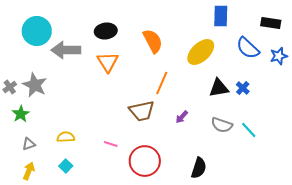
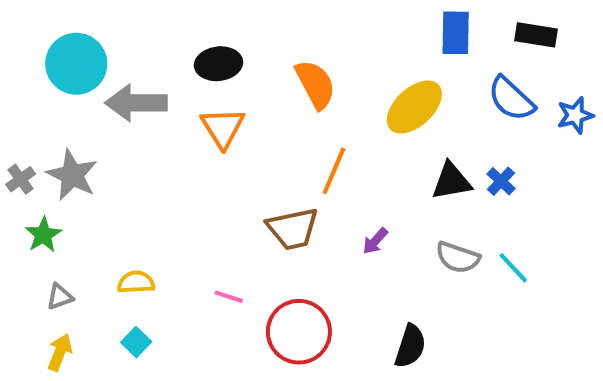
black rectangle: (271, 23) -> (536, 35), moved

